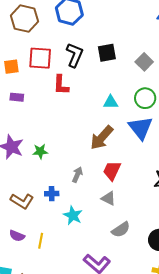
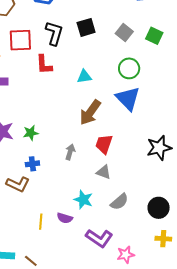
cyan triangle: (111, 102) -> (84, 77), moved
blue cross: (52, 194) -> (32, 164), moved
cyan star: (73, 215) -> (83, 200), moved
purple semicircle: (17, 236) -> (65, 218), moved

